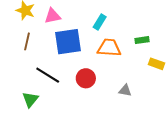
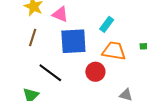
pink triangle: (52, 16) -> (60, 14), turned 30
red circle: (86, 78) -> (95, 72), moved

